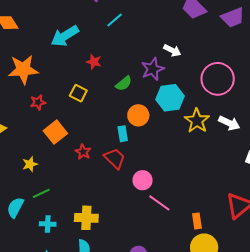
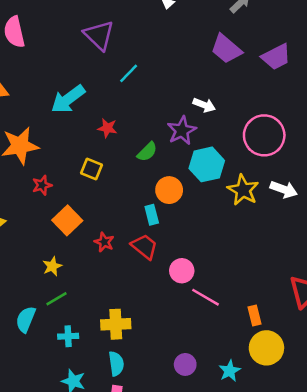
yellow star: (30, 164) -> (52, 266), moved

